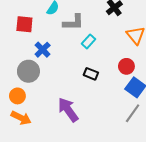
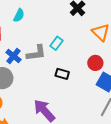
gray L-shape: (73, 22) -> (36, 53), moved

